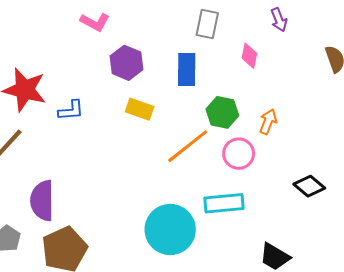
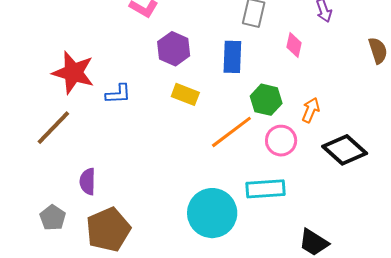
black diamond: (309, 186) -> (345, 150), moved, size x1.4
purple semicircle: (42, 201) -> (88, 181), size x0.7

